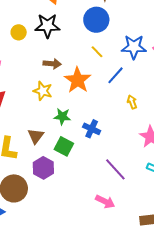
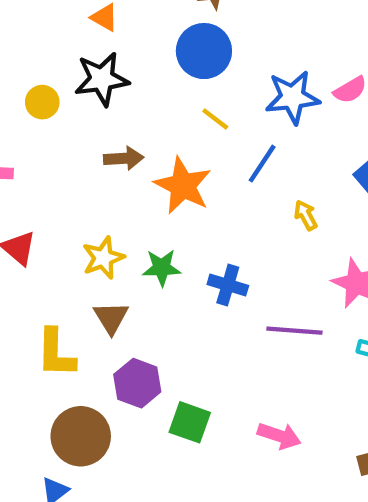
yellow star: (43, 91) -> (103, 258), moved, turned -30
green square: (64, 146) -> (190, 422), moved
purple line: (115, 169) -> (294, 331), moved, turned -35

